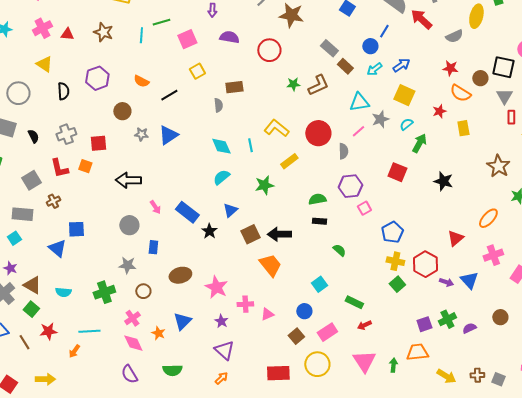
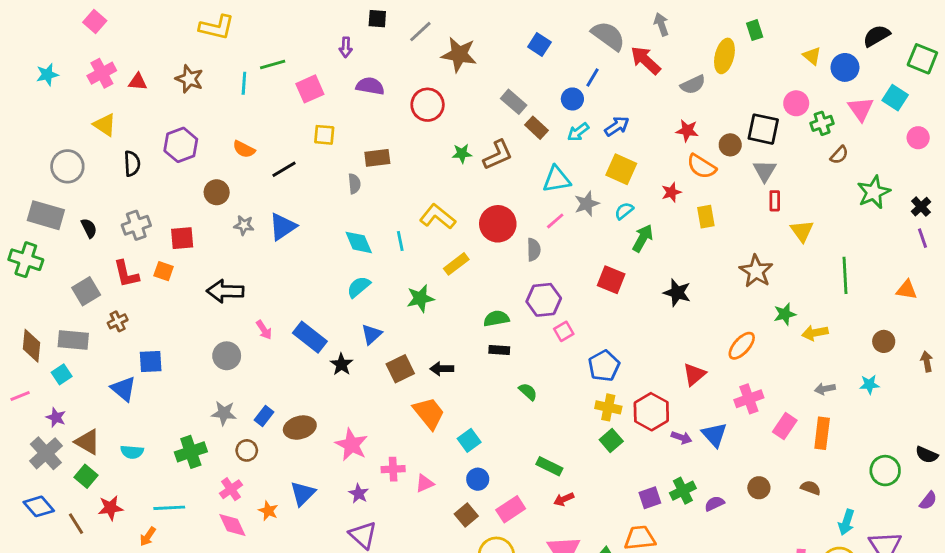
yellow square: (197, 71) -> (324, 135), turned 35
black arrow: (279, 234) -> (442, 369), size x0.7
blue rectangle: (153, 247) -> (264, 416), moved, turned 32
cyan square: (319, 284) -> (469, 440), moved

